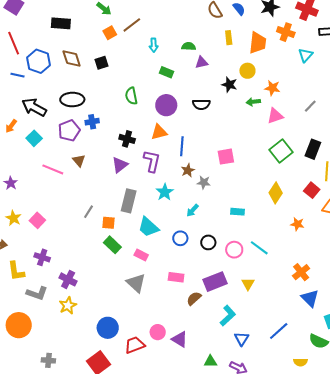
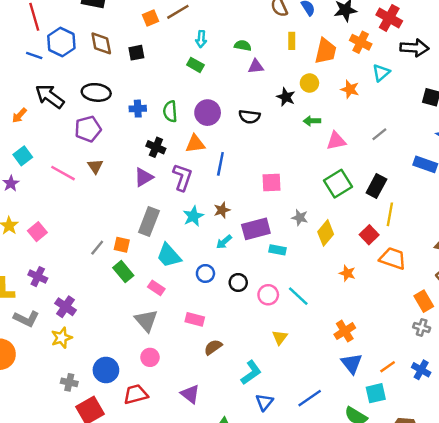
green rectangle: (166, 72) -> (195, 65), moved
orange star: (272, 88) -> (350, 89), moved
green semicircle: (131, 96) -> (170, 111), moved
blue cross: (92, 122) -> (138, 109), moved
cyan square: (34, 138) -> (23, 156), moved
brown star: (188, 170) -> (222, 210), moved
gray star: (204, 182) -> (300, 218), moved
gray line: (89, 212) -> (97, 248), moved
purple rectangle: (215, 282) -> (256, 229), moved
pink circle: (158, 332) -> (150, 357), moved
gray cross: (48, 360) -> (69, 382), moved

